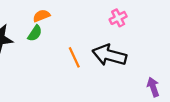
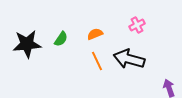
orange semicircle: (41, 16) -> (95, 34), moved

